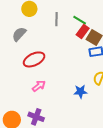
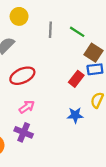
red rectangle: (83, 31) -> (76, 79), moved
purple cross: (36, 117) -> (24, 132), moved

